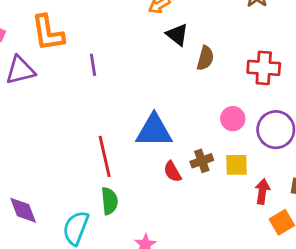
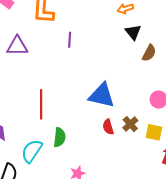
purple triangle: (20, 70) -> (17, 46), moved
red line: (105, 156) -> (41, 104), moved
brown cross: (202, 161) -> (130, 124), turned -35

